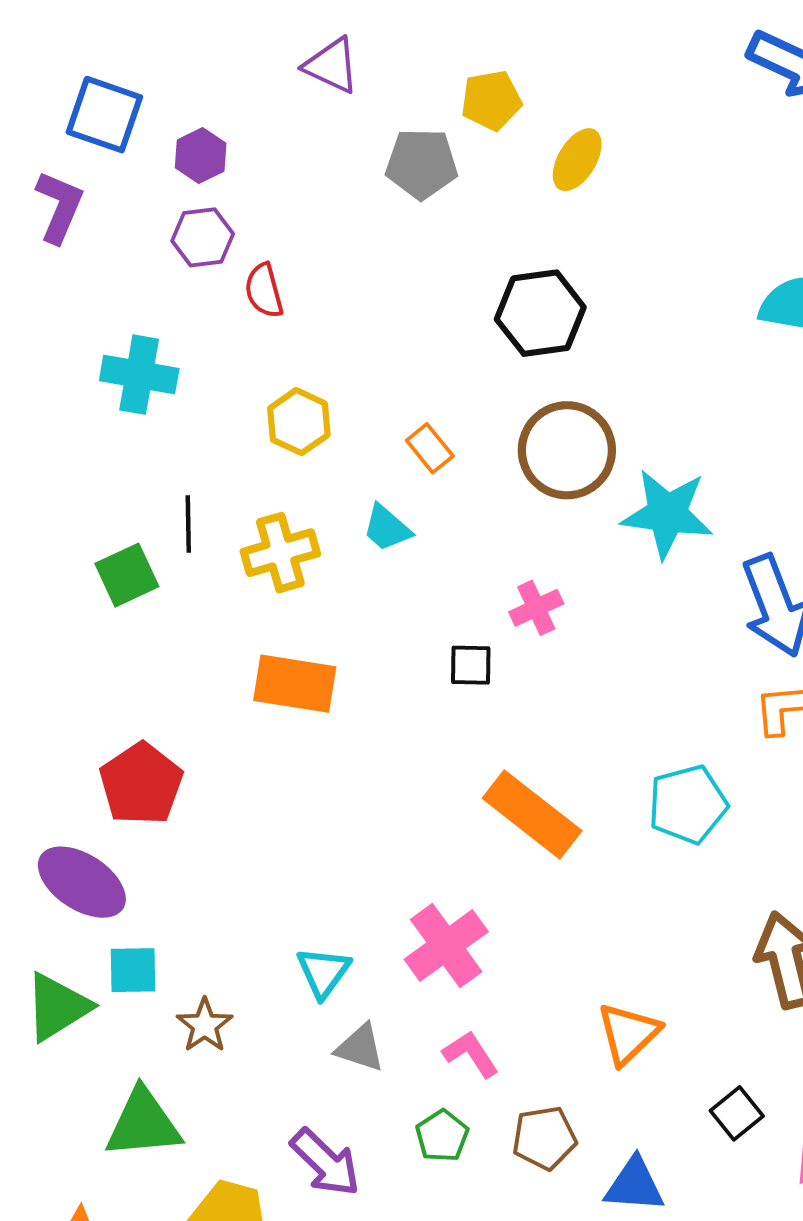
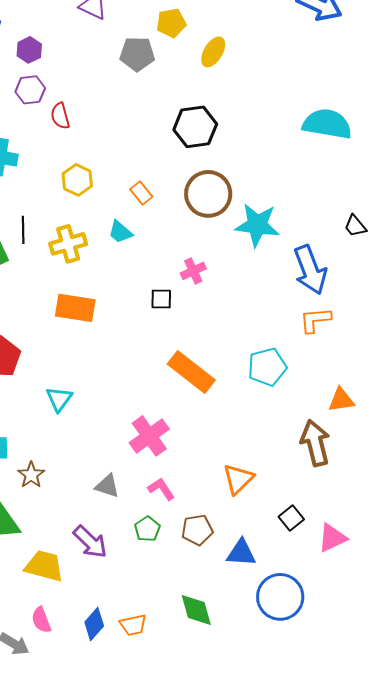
cyan triangle: (323, 972) -> (59, 399), moved

